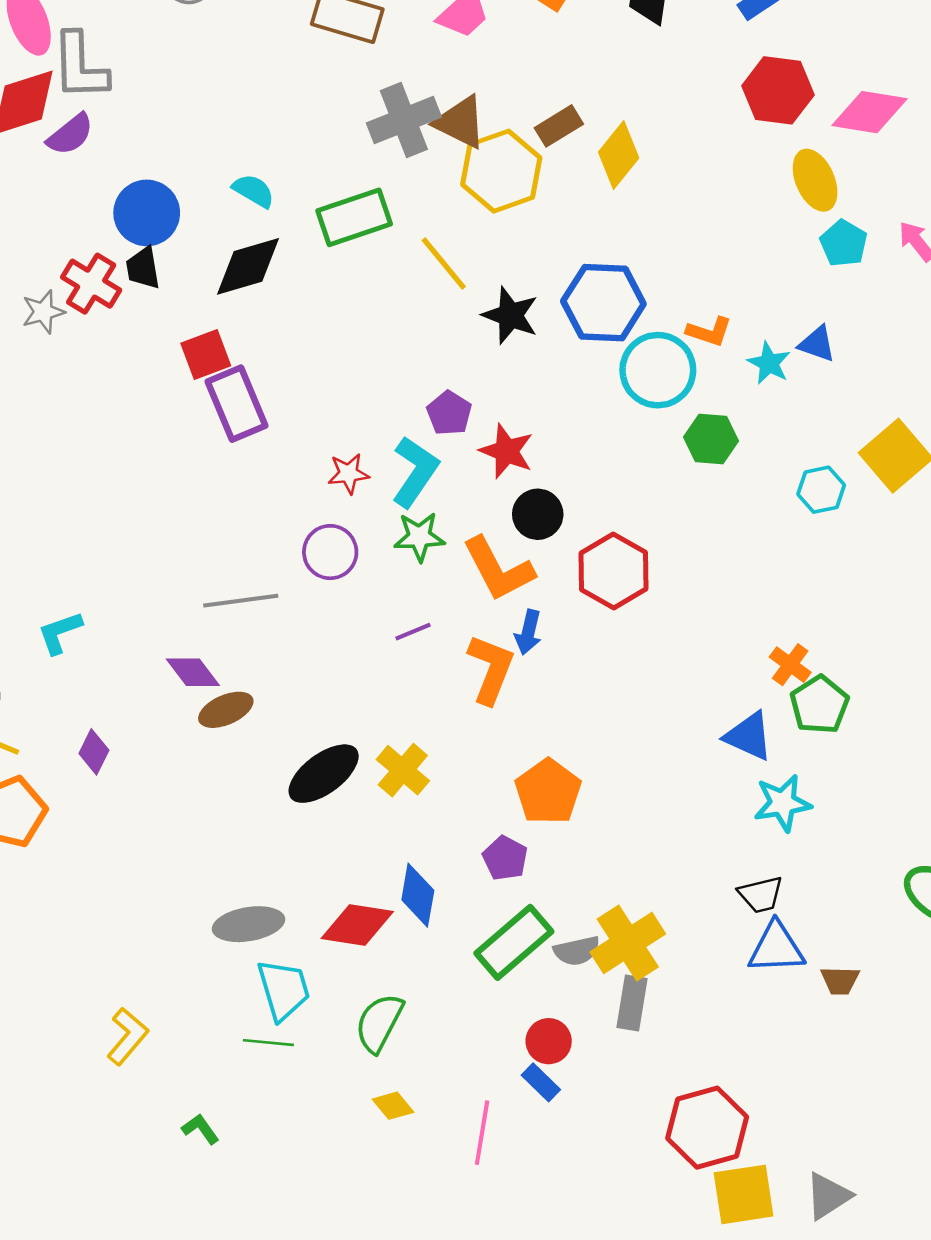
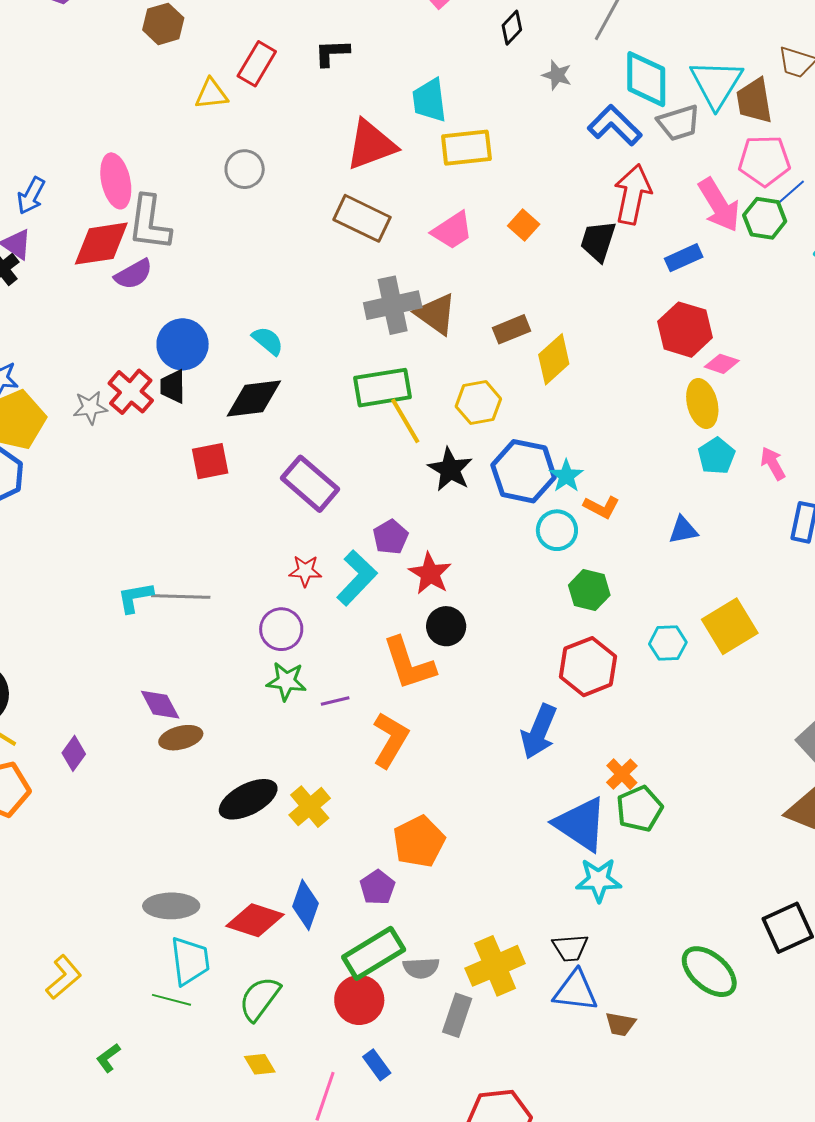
pink diamond: (869, 112) -> (722, 364), moved, size x0.6
yellow hexagon: (501, 171) -> (478, 403), moved, size x0.7
green rectangle: (354, 217) -> (383, 388), moved
blue triangle: (817, 344) -> (683, 530), turned -40
cyan star: (769, 363) -> (566, 476), moved
cyan circle: (658, 370) -> (557, 530), size x0.7
purple rectangle: (236, 404) -> (310, 484), moved, turned -36
green star: (419, 537) -> (286, 681), moved
red hexagon: (614, 571) -> (588, 667), moved
gray line: (241, 601) -> (181, 596), moved
blue arrow: (528, 632) -> (539, 732), moved, size x1.6
cyan L-shape: (60, 633) -> (135, 597), moved
blue triangle: (749, 736) -> (581, 824), size x1.4
yellow cross: (628, 943) -> (495, 966), moved
red circle: (549, 1041) -> (359, 1000), moved, size x1.4
green L-shape: (200, 1129) -> (108, 1058), turned -100

